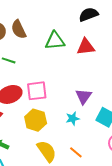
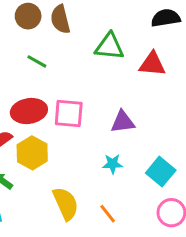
purple triangle: (83, 96) -> (123, 122), moved, turned 36
yellow hexagon: (36, 120) -> (32, 153), moved

